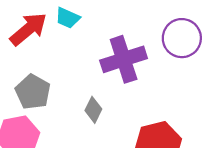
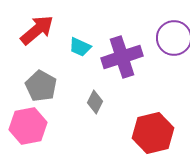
cyan trapezoid: (68, 18) -> (80, 47), moved

